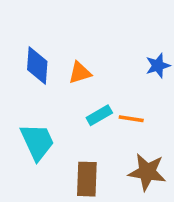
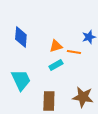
orange triangle: (80, 73) -> (56, 46), moved
orange line: (131, 119) -> (74, 52), moved

